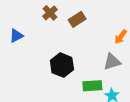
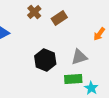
gray triangle: (112, 62) -> (79, 57), moved

